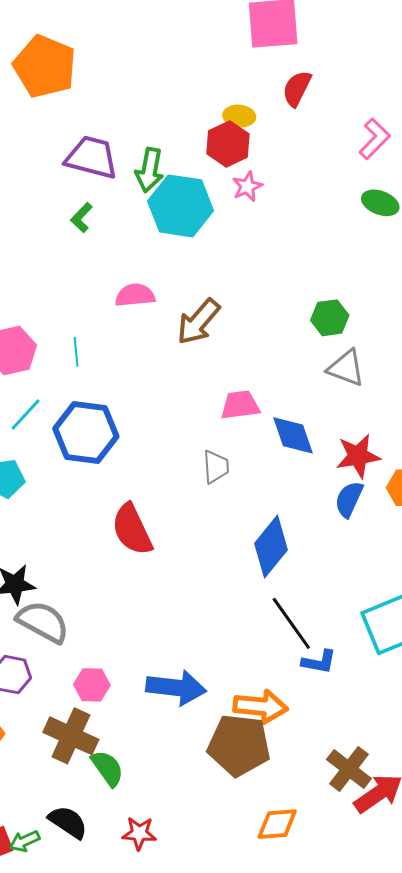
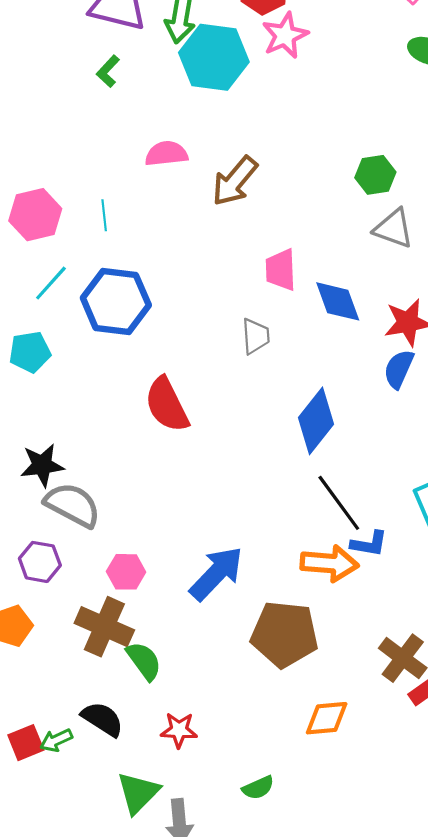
pink star: (247, 186) -> (285, 35), size x1.4
pink trapezoid: (240, 405) -> (281, 270), turned -84
blue arrow: (176, 688) -> (216, 573), turned -52
orange arrow: (261, 706) -> (329, 563), moved

